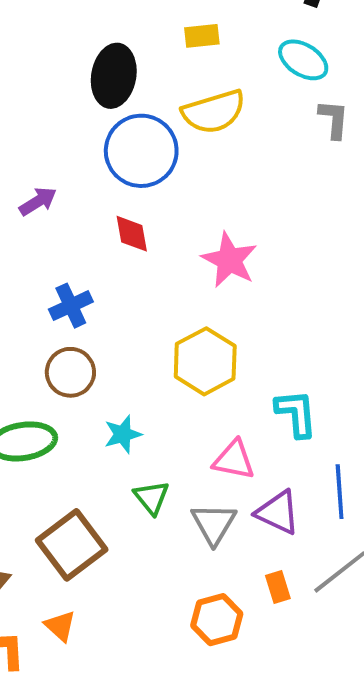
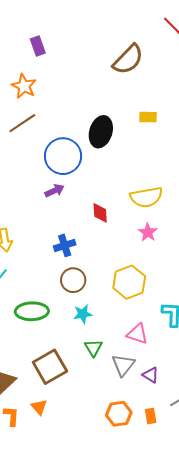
yellow semicircle: (214, 112) -> (146, 197), moved
blue circle: (141, 151) -> (63, 156), moved
pink star: (229, 260) -> (148, 232), size x0.7
brown circle: (70, 372) -> (73, 280), moved
purple triangle: (278, 512) -> (151, 375), moved, size x0.7
orange rectangle: (278, 587) -> (151, 416), moved

